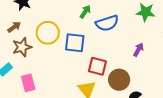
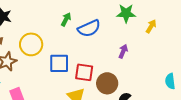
blue square: (75, 43) -> (59, 63), moved

